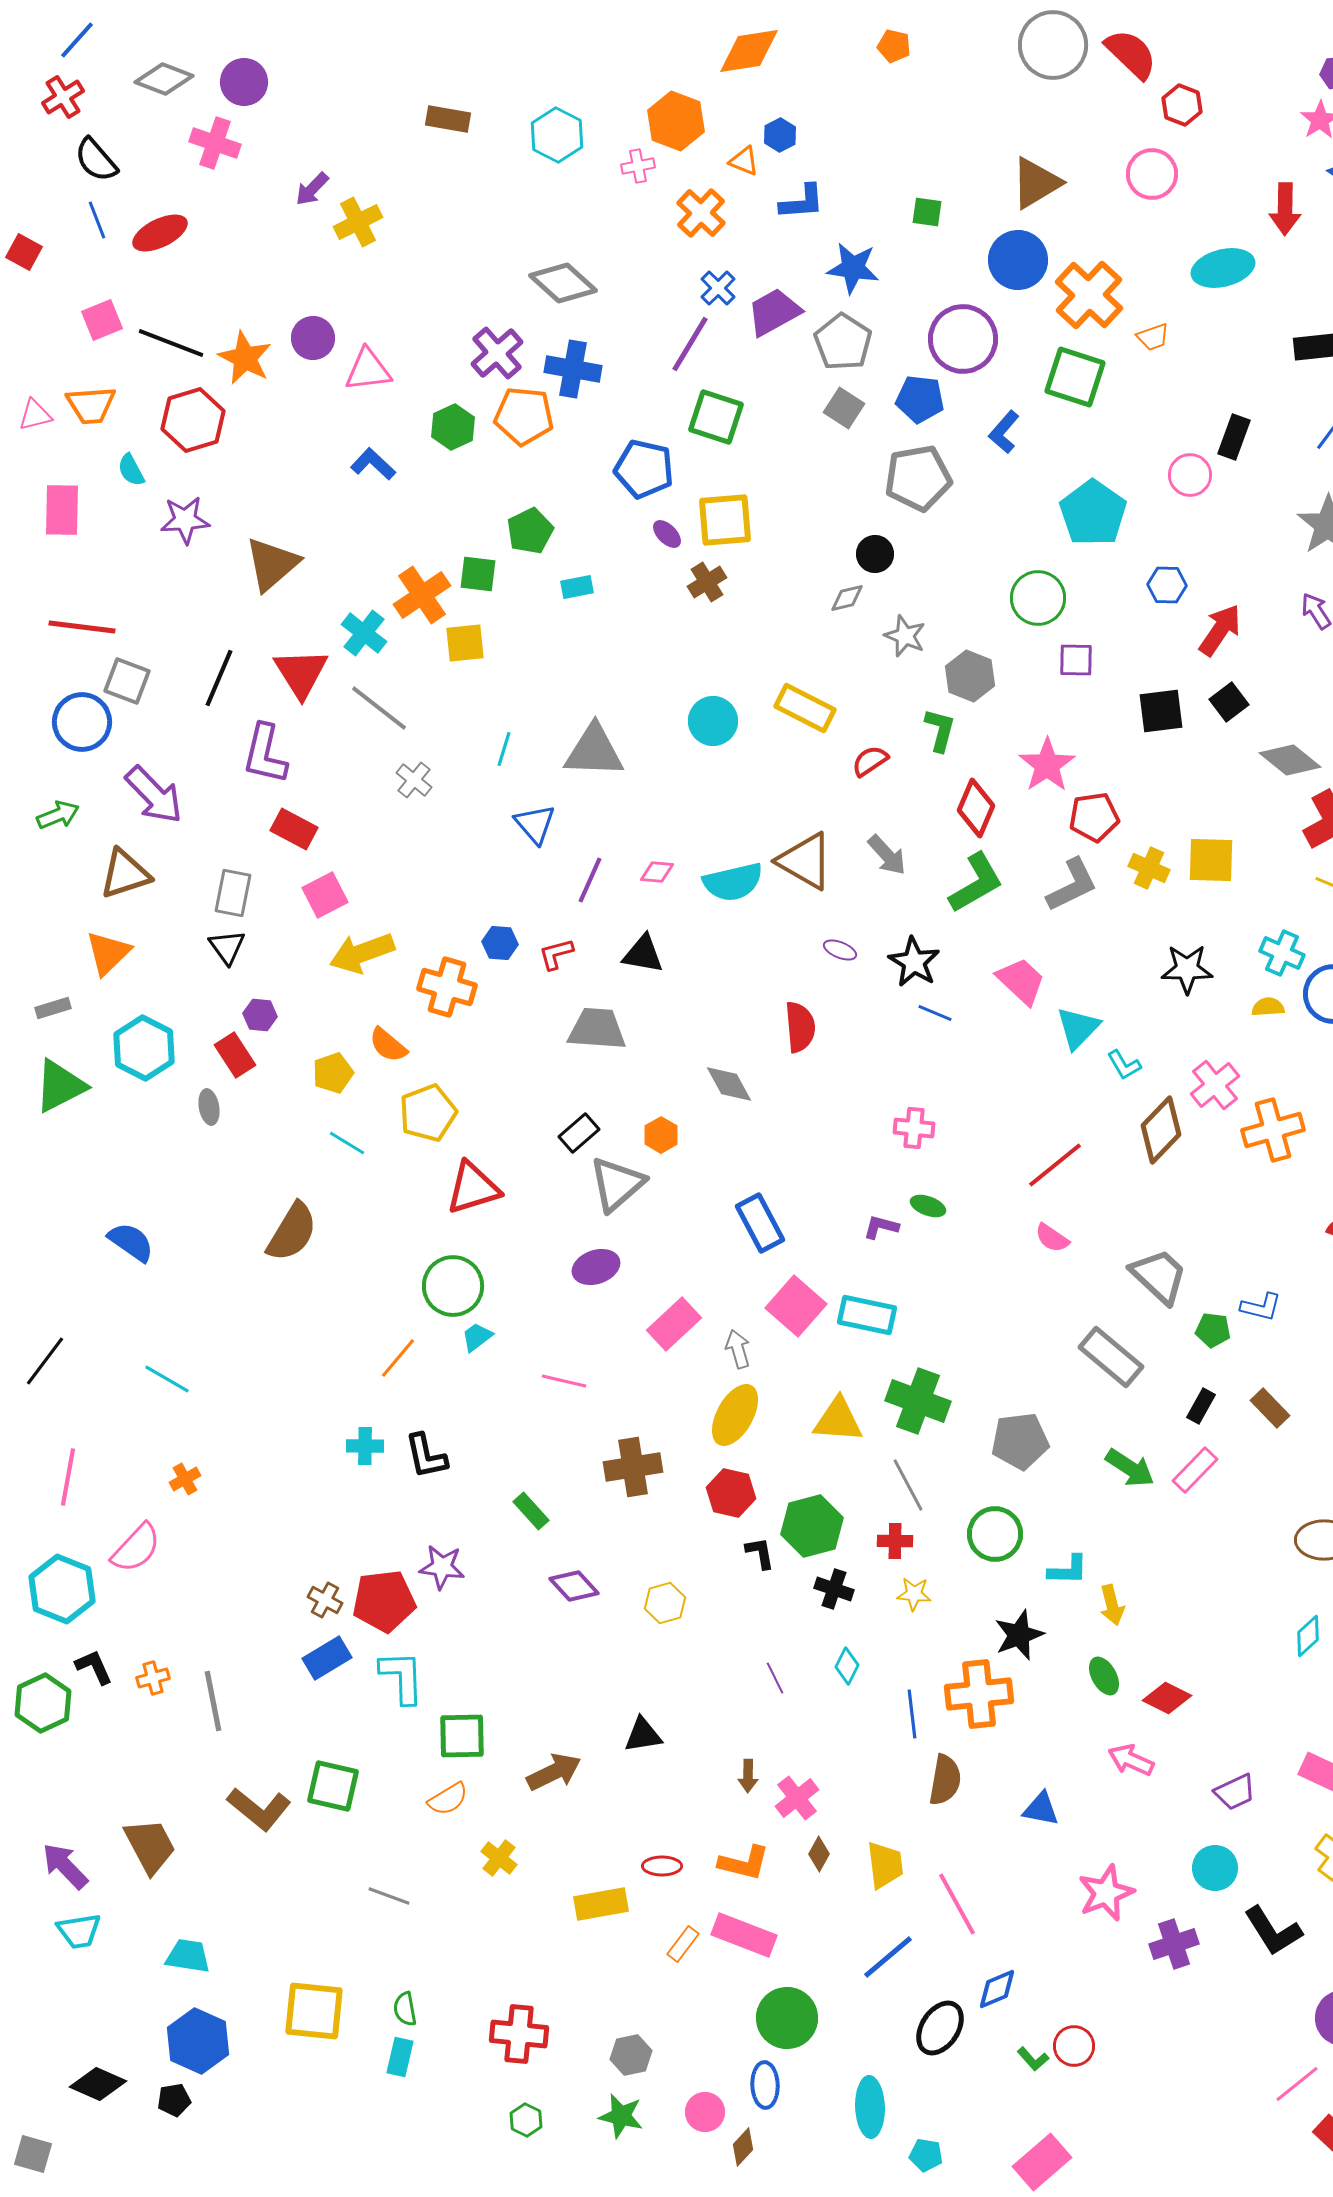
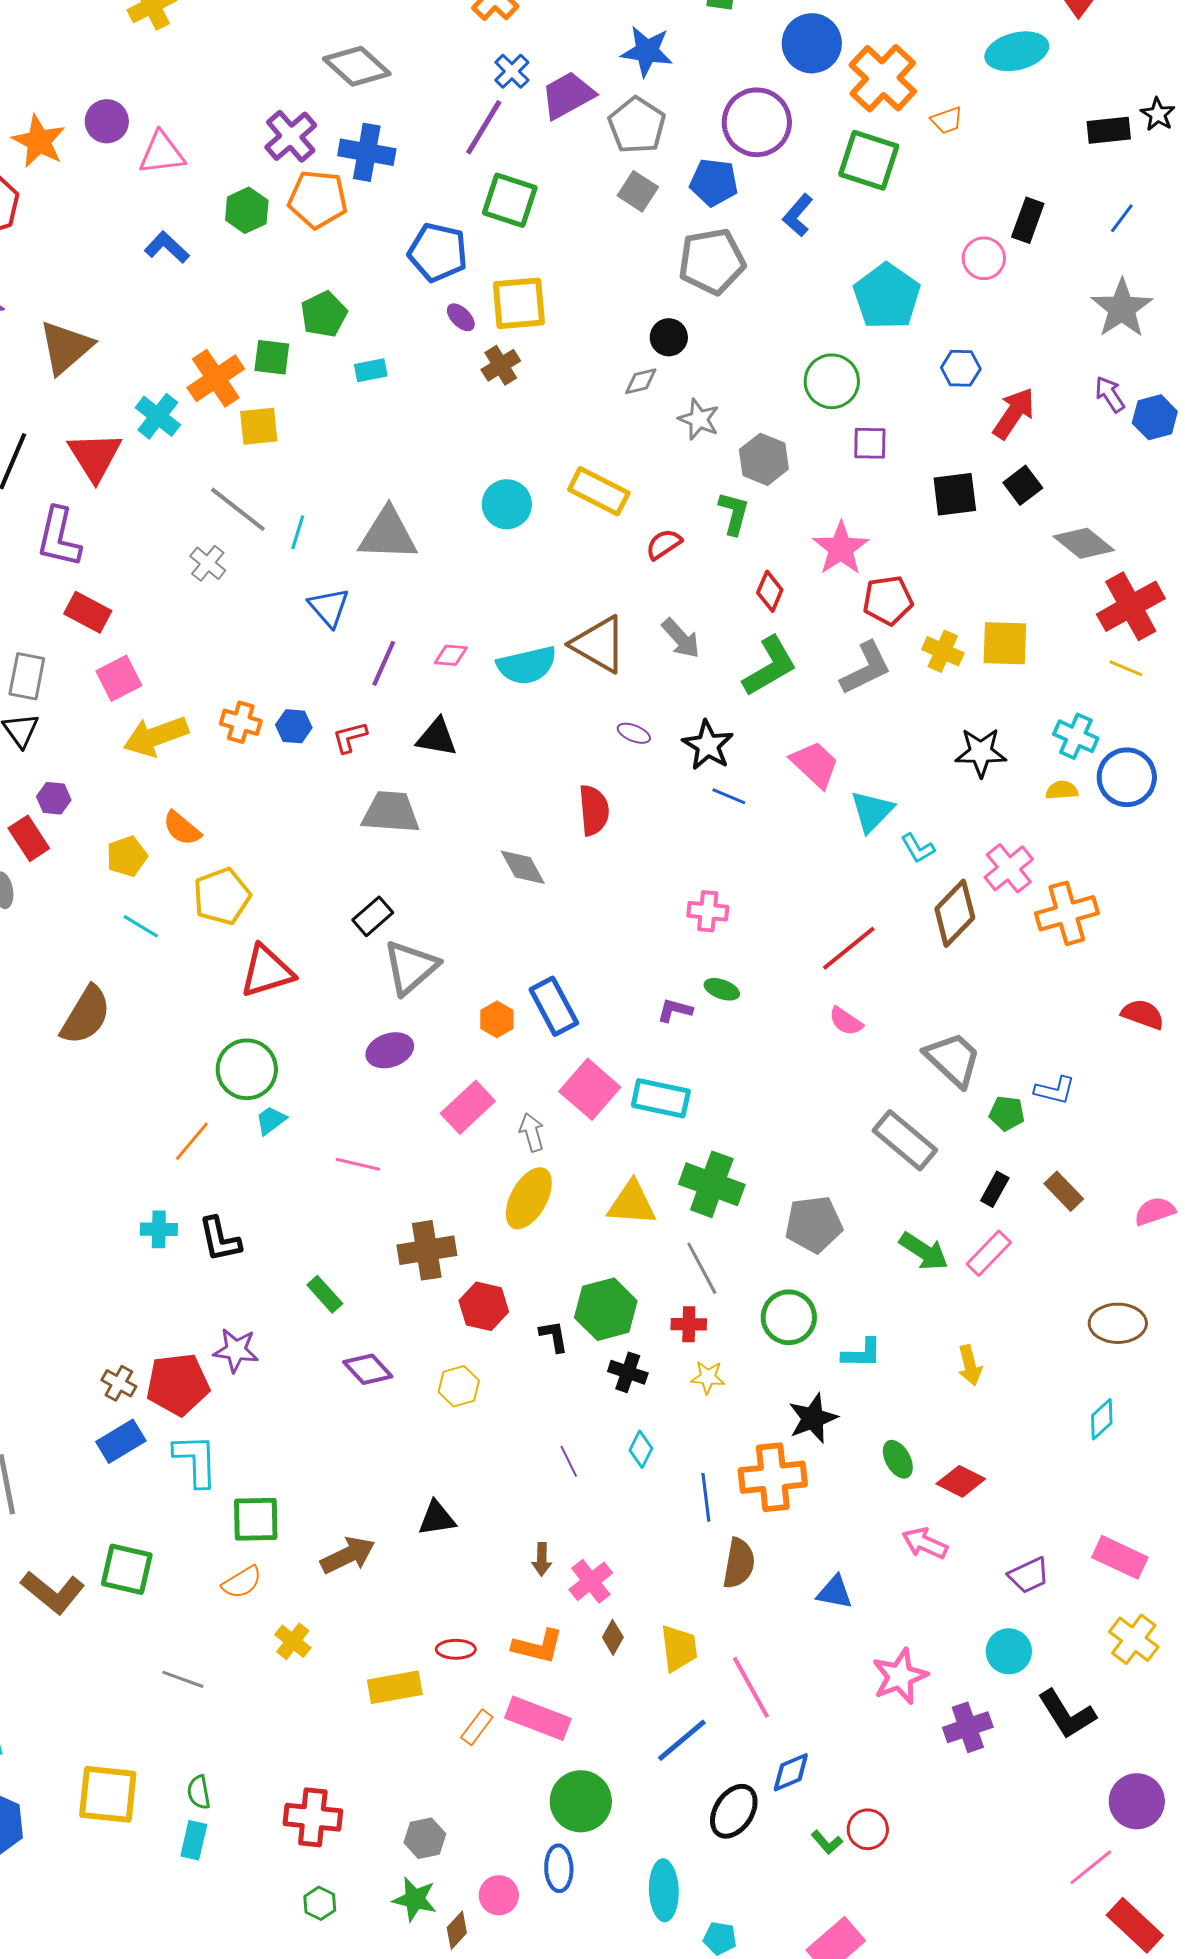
gray line: (379, 708) -> (238, 509), moved
red diamond: (976, 808) -> (770, 591), size x0.7
orange cross: (447, 987) -> (241, 722), moved, size x0.7
orange hexagon: (661, 1135) -> (497, 1019), moved
red hexagon: (731, 1493) -> (484, 1306), moved
yellow arrow: (1112, 1605) -> (970, 1365), moved
brown diamond: (743, 2147) -> (457, 1930), moved

